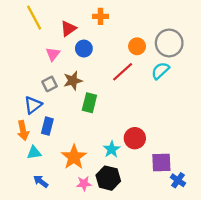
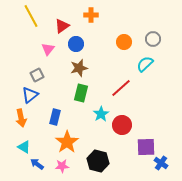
gray circle: (169, 43) -> (153, 39), size x0.6
red line: (123, 72) -> (121, 88), moved
brown star: (73, 81) -> (79, 68), moved
gray square: (50, 84) -> (37, 75), moved
blue rectangle: (47, 126) -> (55, 117), moved
cyan star: (112, 149) -> (101, 114), moved
cyan triangle: (34, 153) -> (24, 147), moved, turned 40
pink star: (84, 184) -> (62, 166), moved

